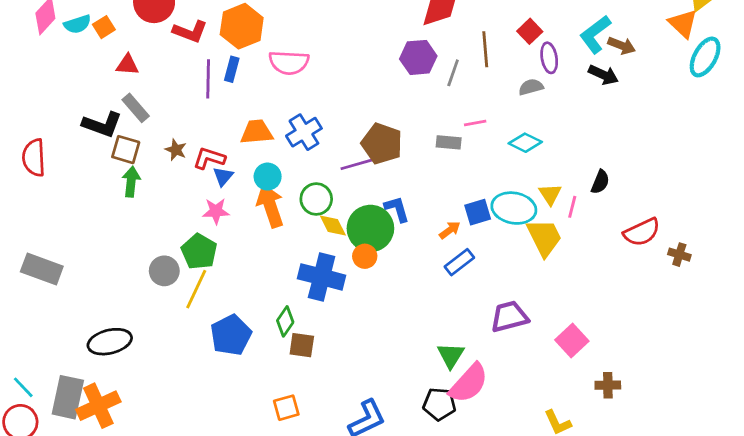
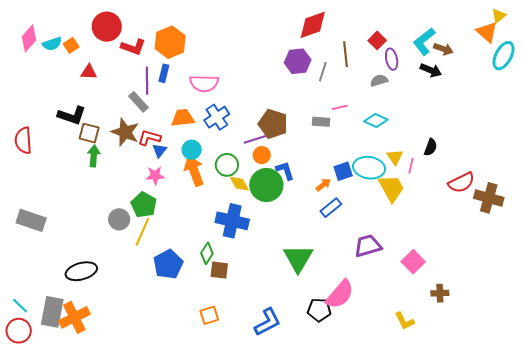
pink semicircle: (289, 62) -> (204, 83), moved
gray rectangle: (136, 108) -> (138, 102), moved
brown star: (176, 150) -> (125, 132), size x1.8
brown cross: (679, 255) -> (489, 198), size x1.8
orange circle: (365, 256) -> (262, 155), moved
green triangle: (451, 355) -> (298, 258), moved, size x1.5

